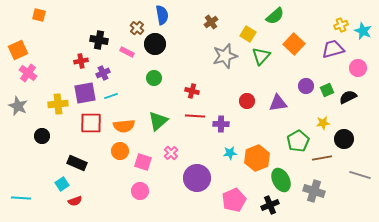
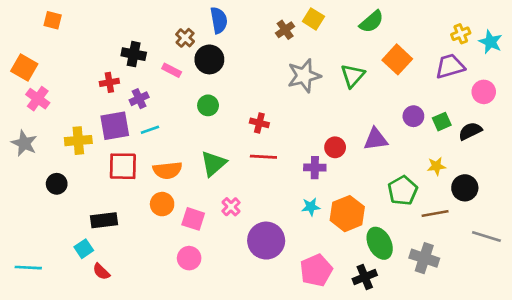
yellow square: (248, 34) -> (313, 19), moved
orange square: (18, 50) -> (24, 68), turned -36
red circle: (247, 101) -> (335, 147), moved
purple cross: (221, 124) -> (315, 168), moved
black rectangle: (77, 163) -> (104, 220), turned -30
red semicircle: (75, 201) -> (101, 272), turned 64

